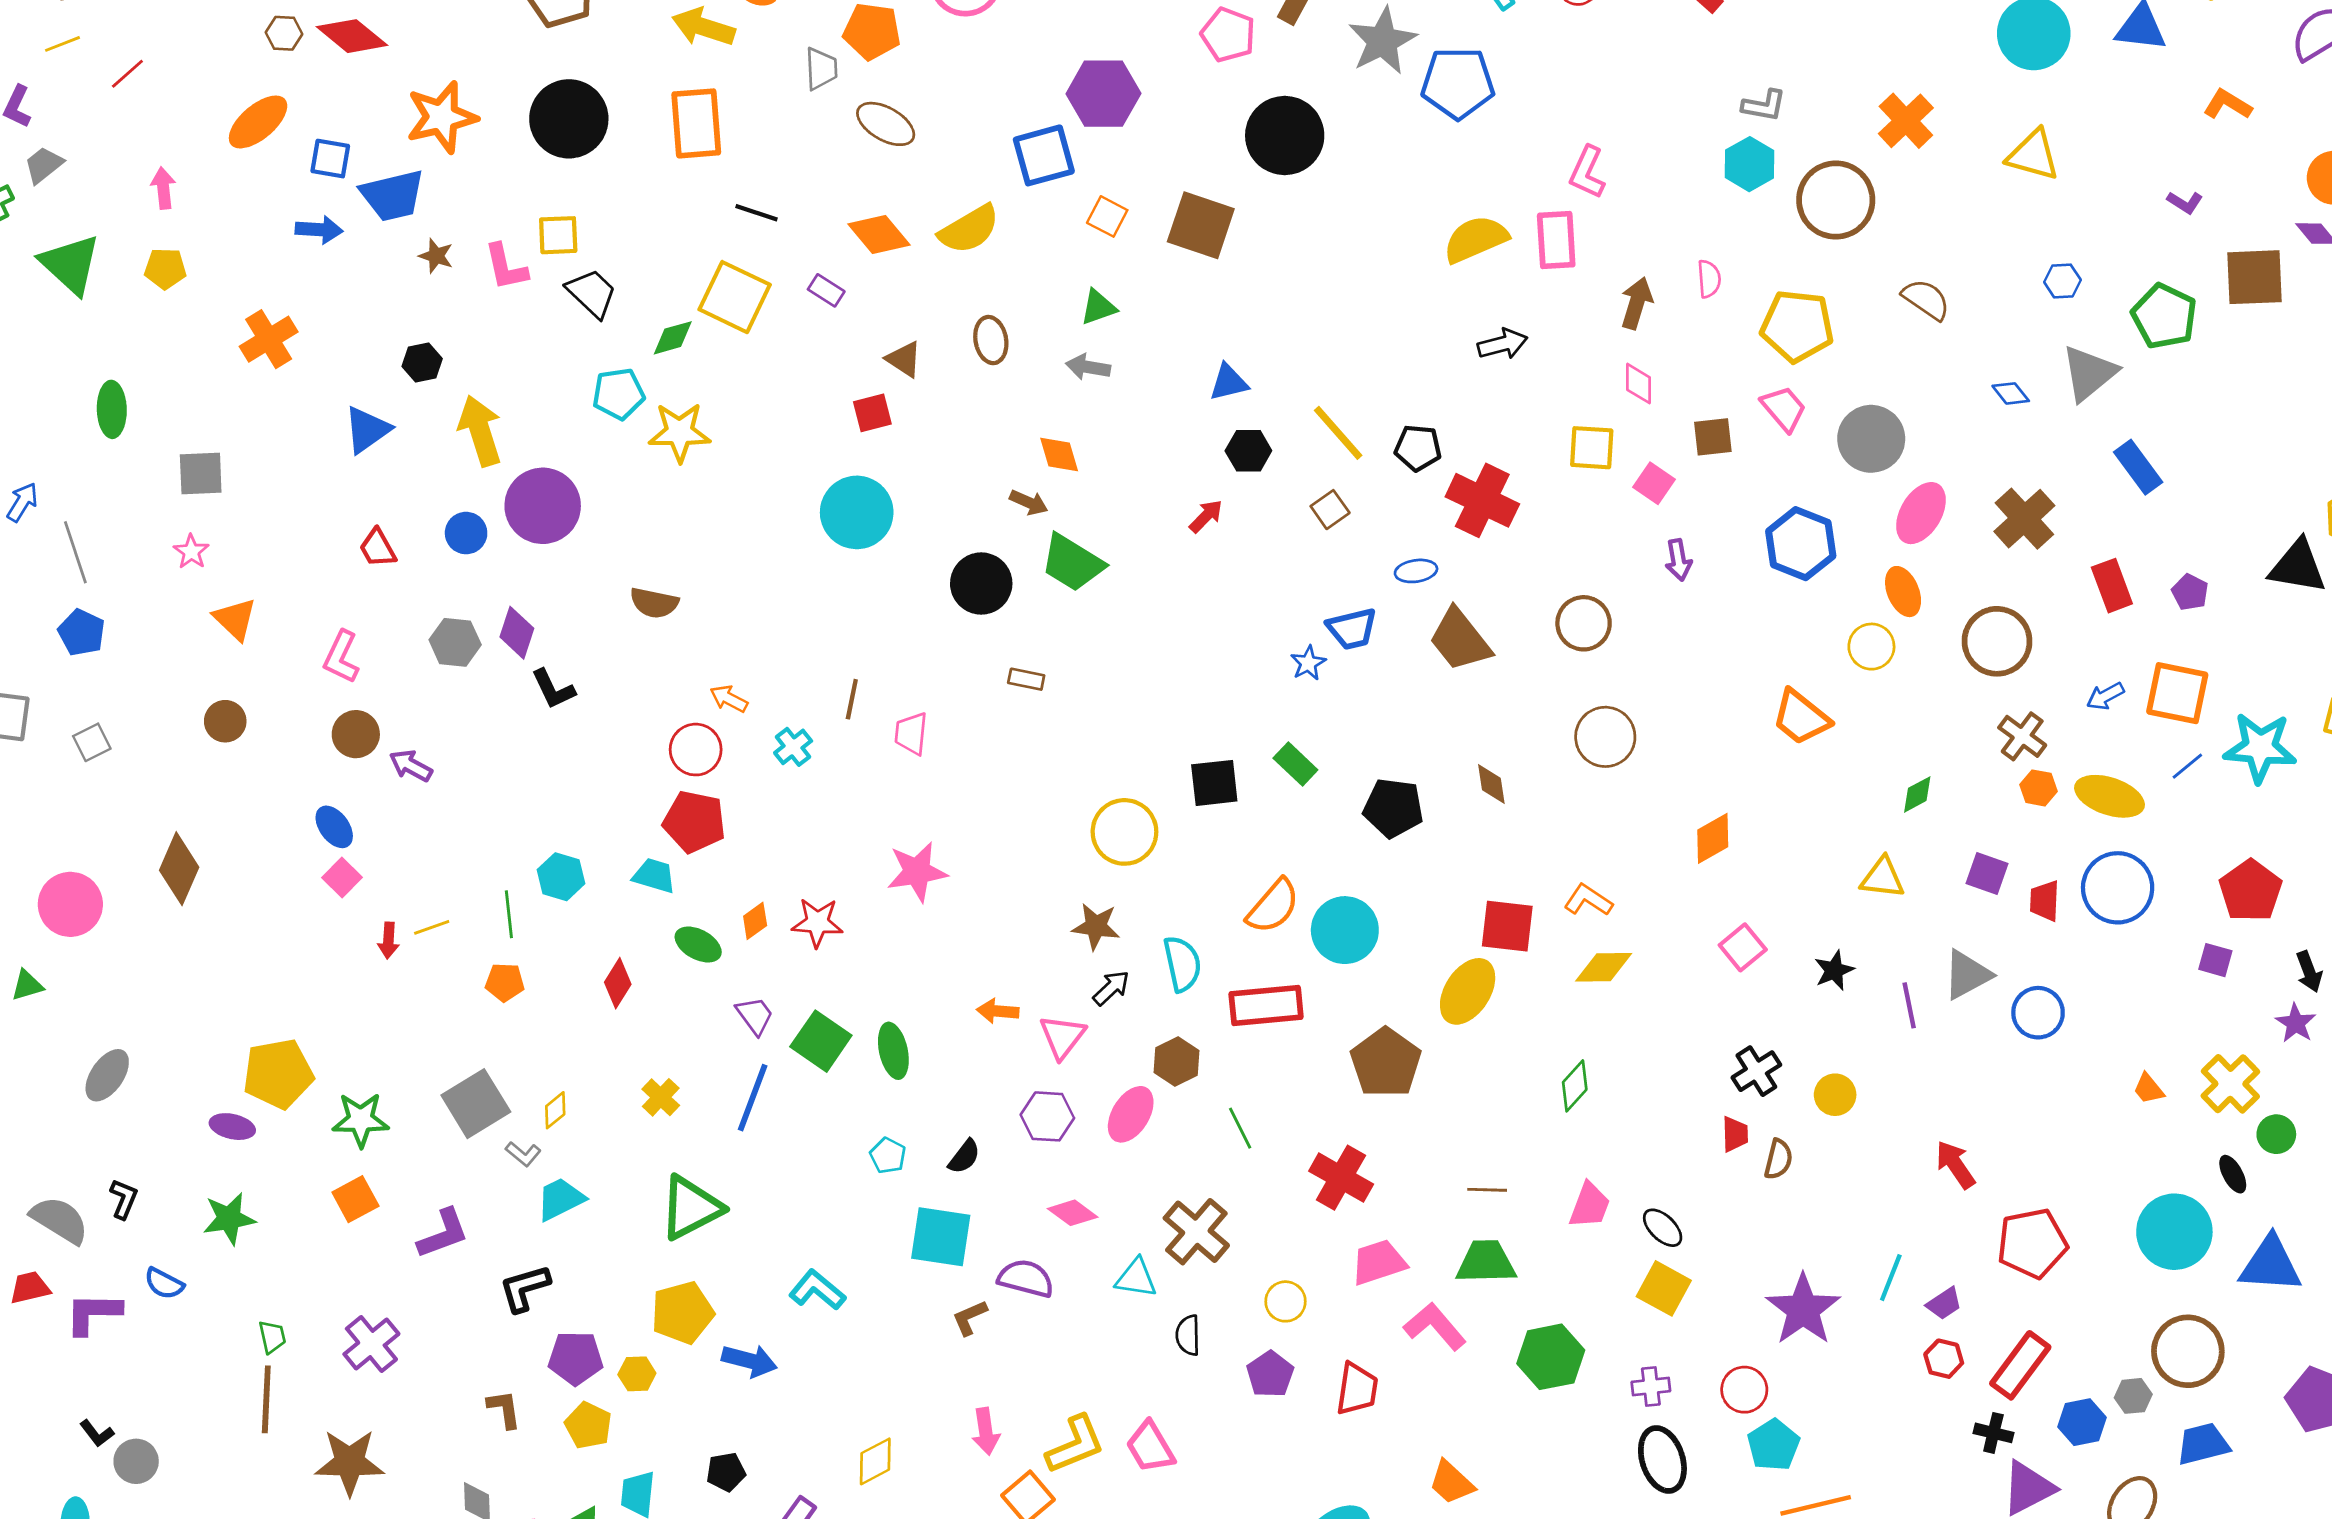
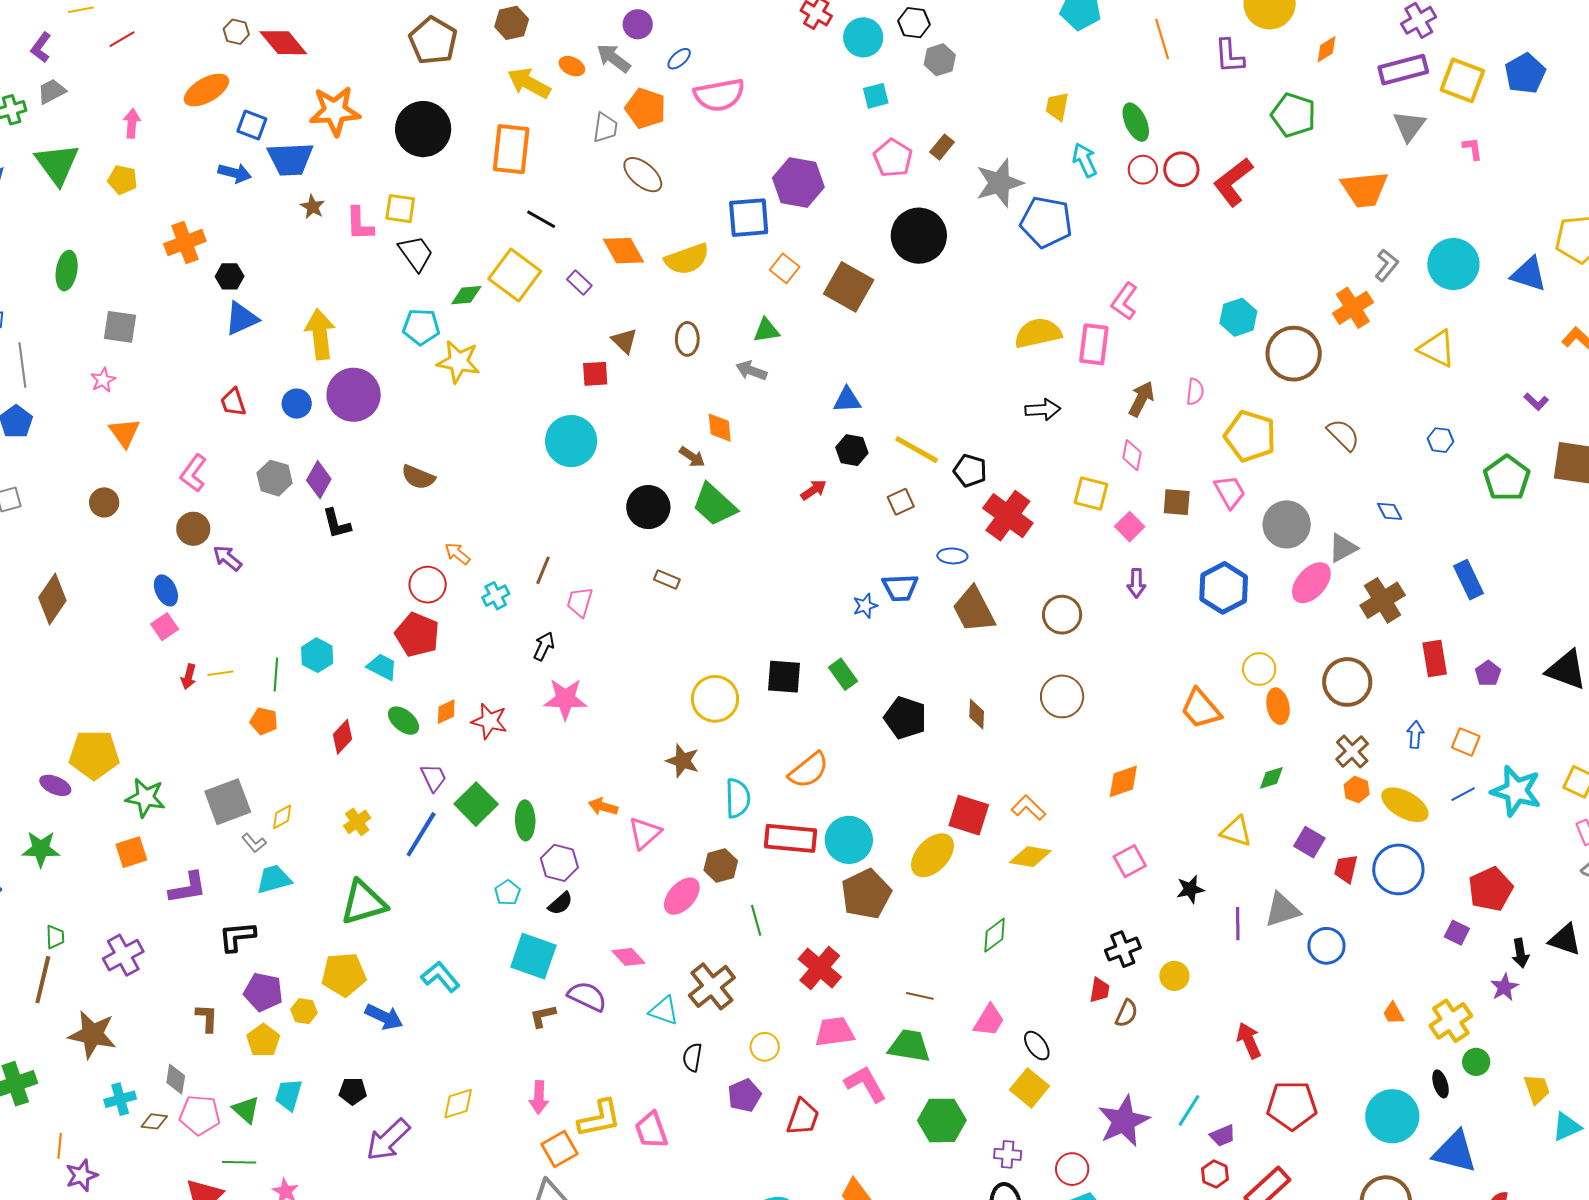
gray L-shape: (1764, 106) -> (1387, 265), moved, turned -72
black hexagon: (422, 362) -> (230, 276), moved
gray triangle: (2089, 373) -> (1343, 548), moved, size x0.7
yellow line: (1338, 433) -> (917, 450), turned -30
orange ellipse: (1903, 592) -> (1278, 706), moved
orange square: (2177, 693) -> (1466, 742), size x0.6
blue arrow: (2105, 696) -> (1415, 735), turned 112
cyan circle: (1345, 930) -> (849, 840), moved
black arrow: (1111, 988) -> (544, 646), moved, turned -32
purple hexagon: (1047, 1116) -> (559, 863), moved

